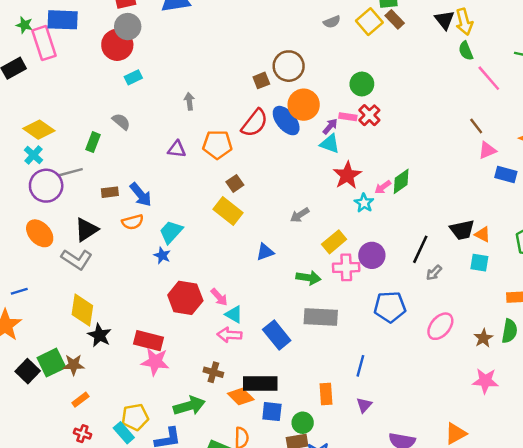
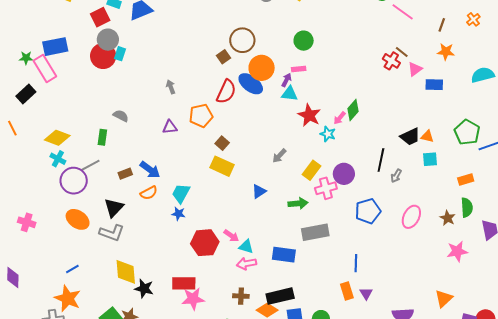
cyan rectangle: (133, 77) -> (120, 54), moved, turned -32
red cross: (369, 115) -> (391, 61), moved
blue rectangle: (277, 335) -> (284, 255), turned -30
orange rectangle: (326, 394) -> (347, 291), moved

